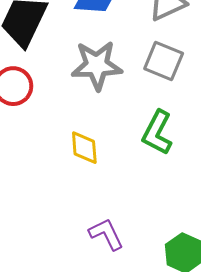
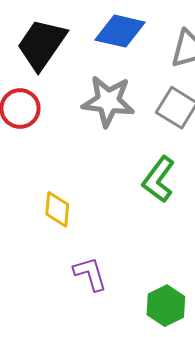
yellow diamond: (84, 148) -> (57, 209), moved

